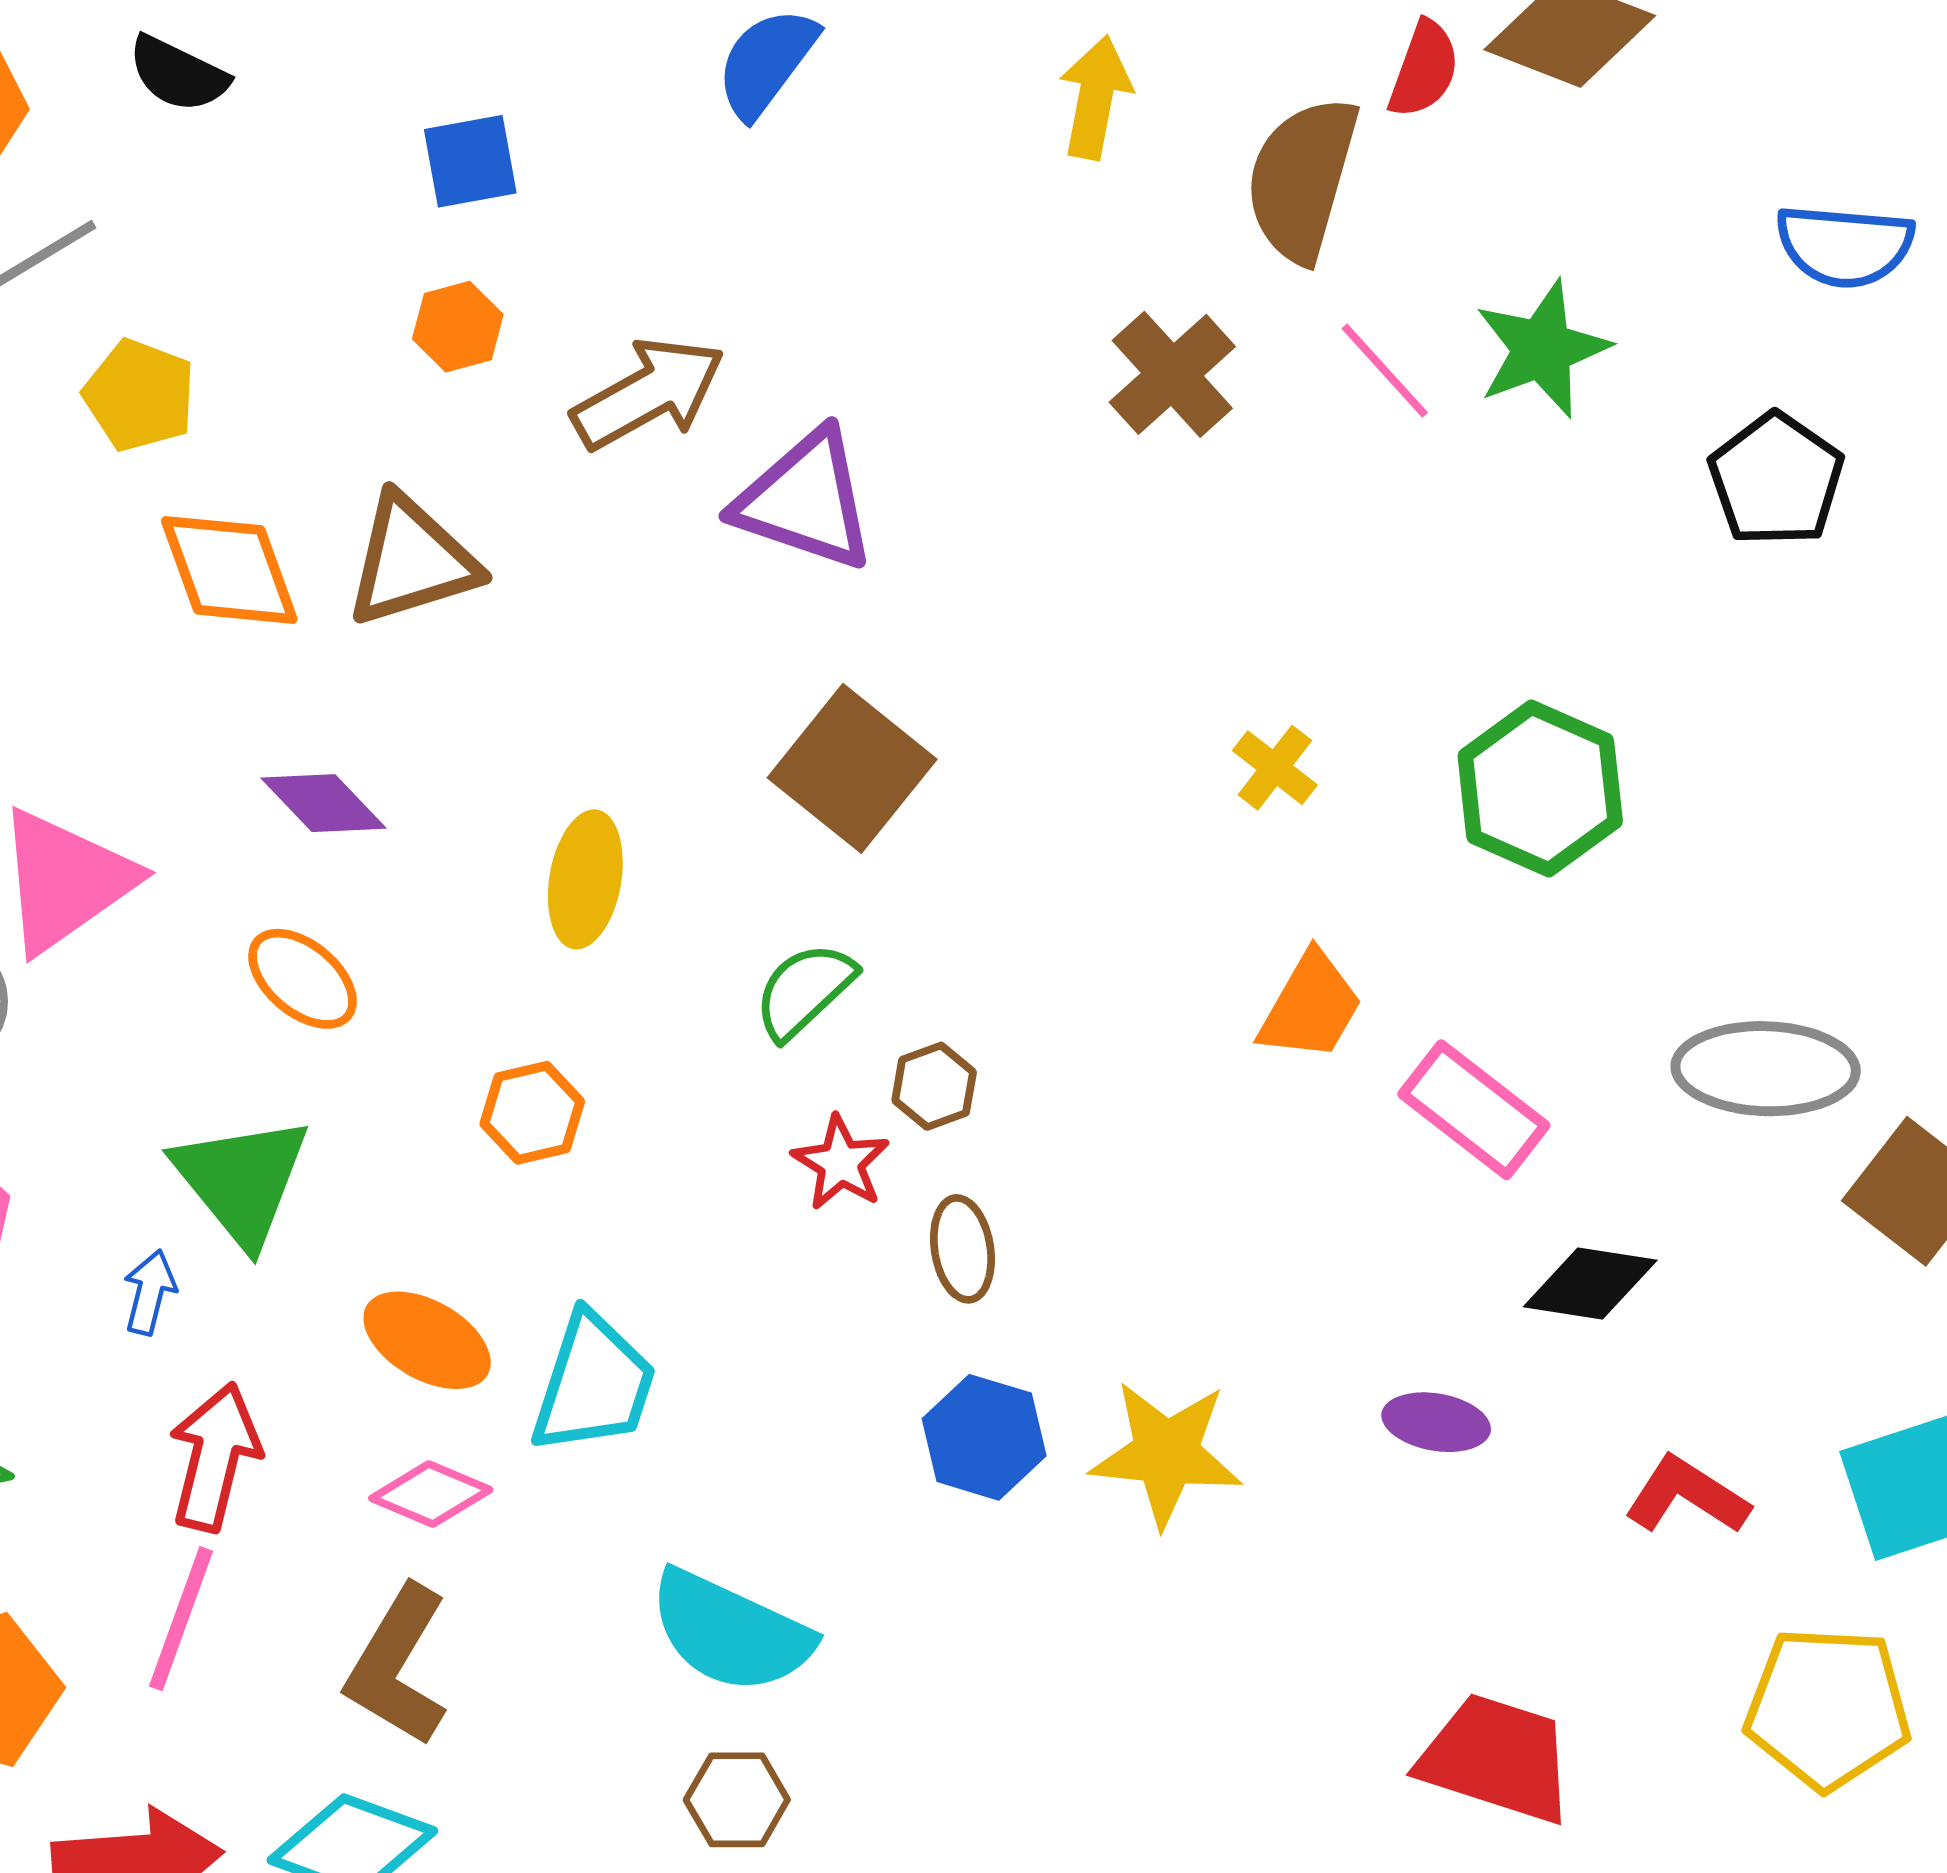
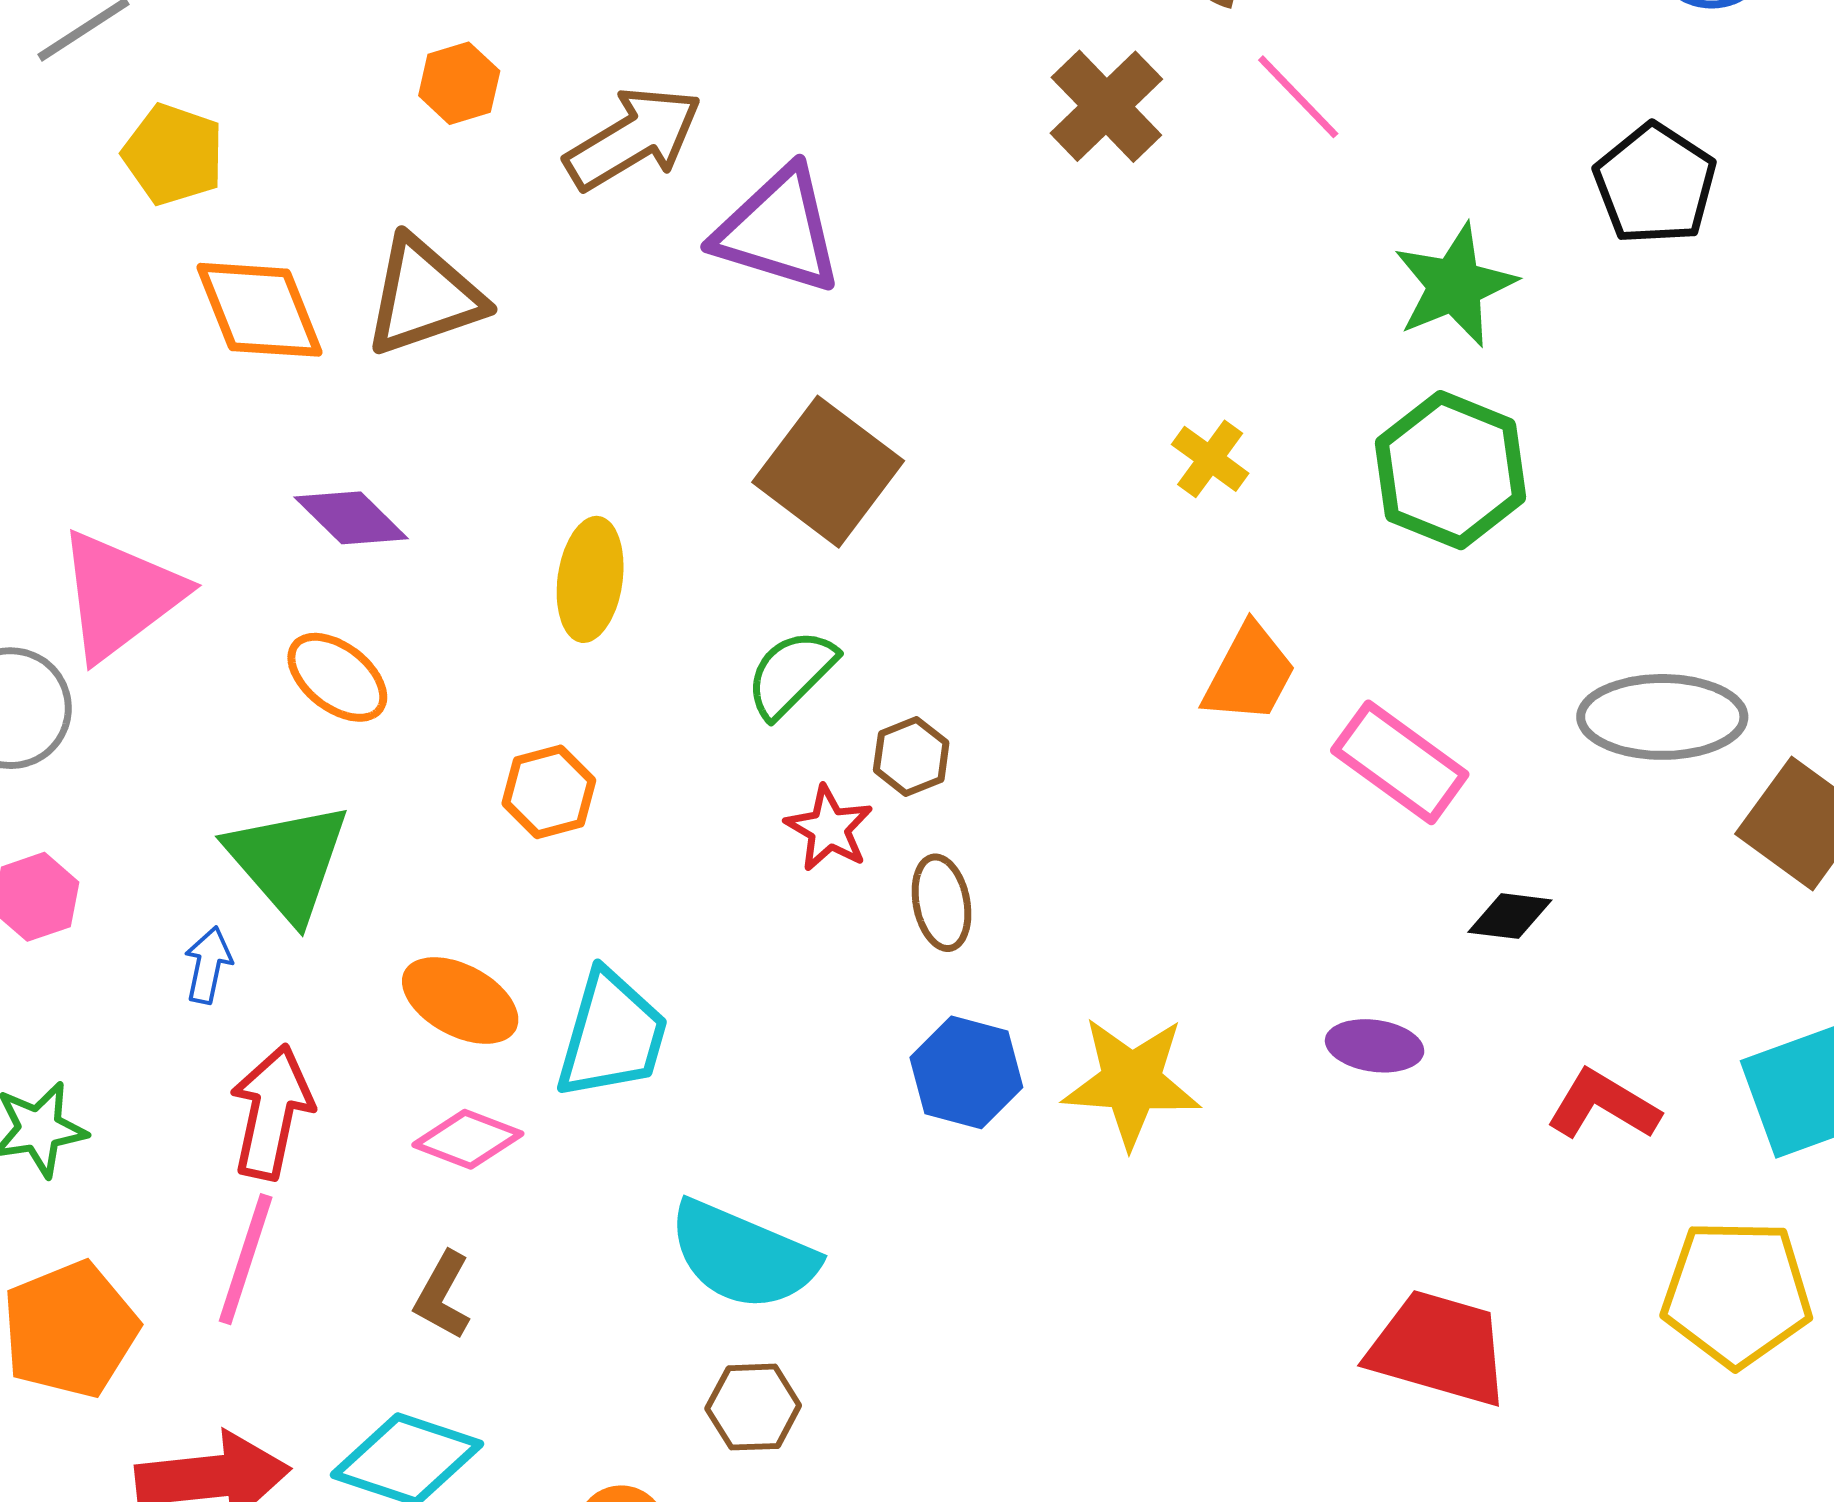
green star: (1542, 349) -> (1455, 285), moved
black diamond: (1590, 1283) -> (1510, 916), size x0.7
brown L-shape: (398, 1666) -> (443, 1295), size x0.6

